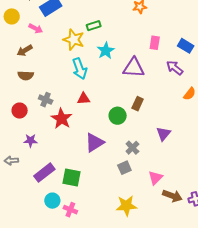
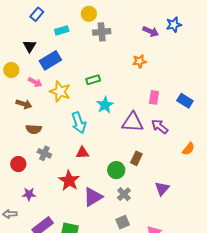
yellow star: (74, 40) -> (60, 91), moved
brown arrow: (25, 51) -> (24, 104), turned -133
purple arrow: (175, 68) -> (160, 127), moved
brown semicircle: (26, 76) -> (34, 129), moved
red star: (62, 119) -> (69, 181), moved
gray cross: (132, 148) -> (124, 194), moved

